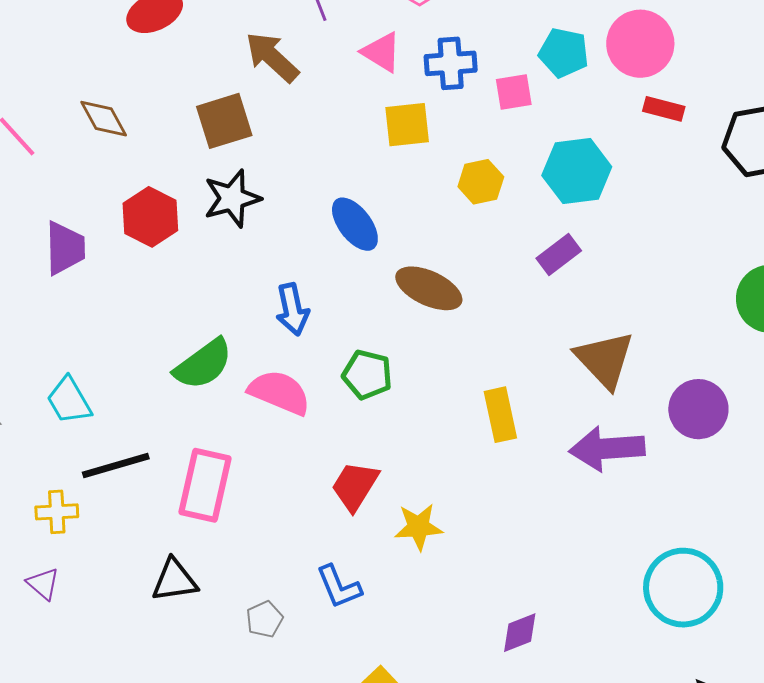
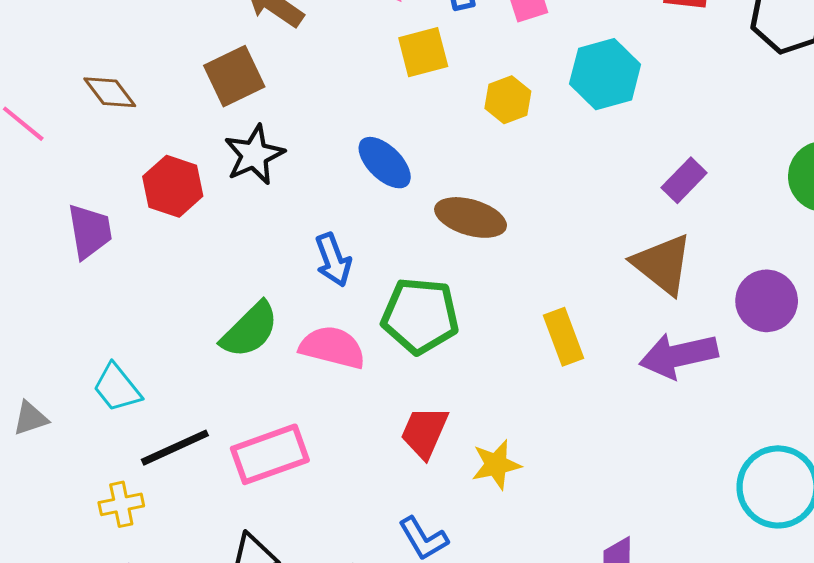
purple rectangle: (559, 254) -> (684, 180), moved
green pentagon: (367, 375) -> (420, 316), size x1.5
pink rectangle: (205, 485) -> (270, 454), turned 66

